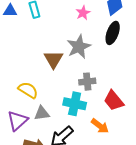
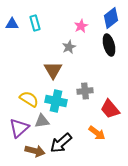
black ellipse: (113, 33) -> (109, 45), turned -35
gray star: (79, 47) -> (69, 47), moved, size x0.6
cyan cross: (75, 104) -> (56, 101), moved

